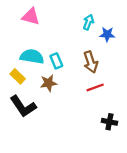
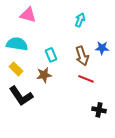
blue star: (107, 34) -> (102, 48), moved
cyan semicircle: (32, 56) -> (17, 44), moved
red line: (95, 87) -> (86, 79), turned 42

